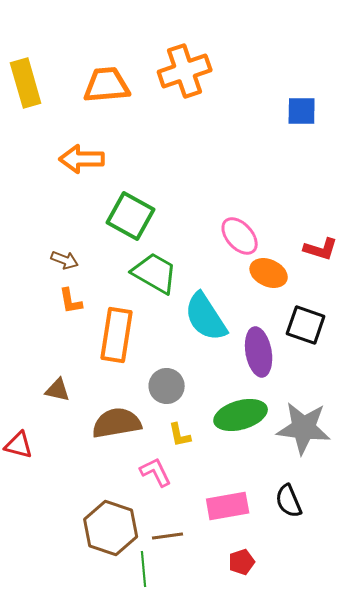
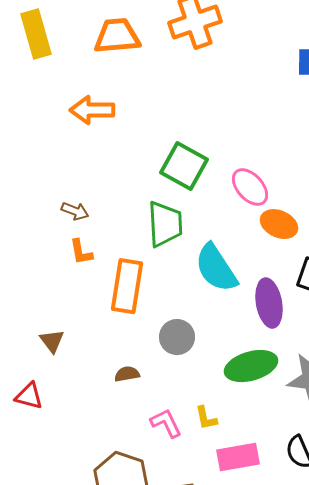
green square: (131, 216) -> (184, 166), moved
green trapezoid: (155, 273) -> (165, 224), turned 57
brown triangle: (58, 390) -> (52, 341), moved, turned 40
brown semicircle: (117, 423) -> (127, 374), size x0.5
yellow L-shape: (180, 435) -> (206, 418), moved

